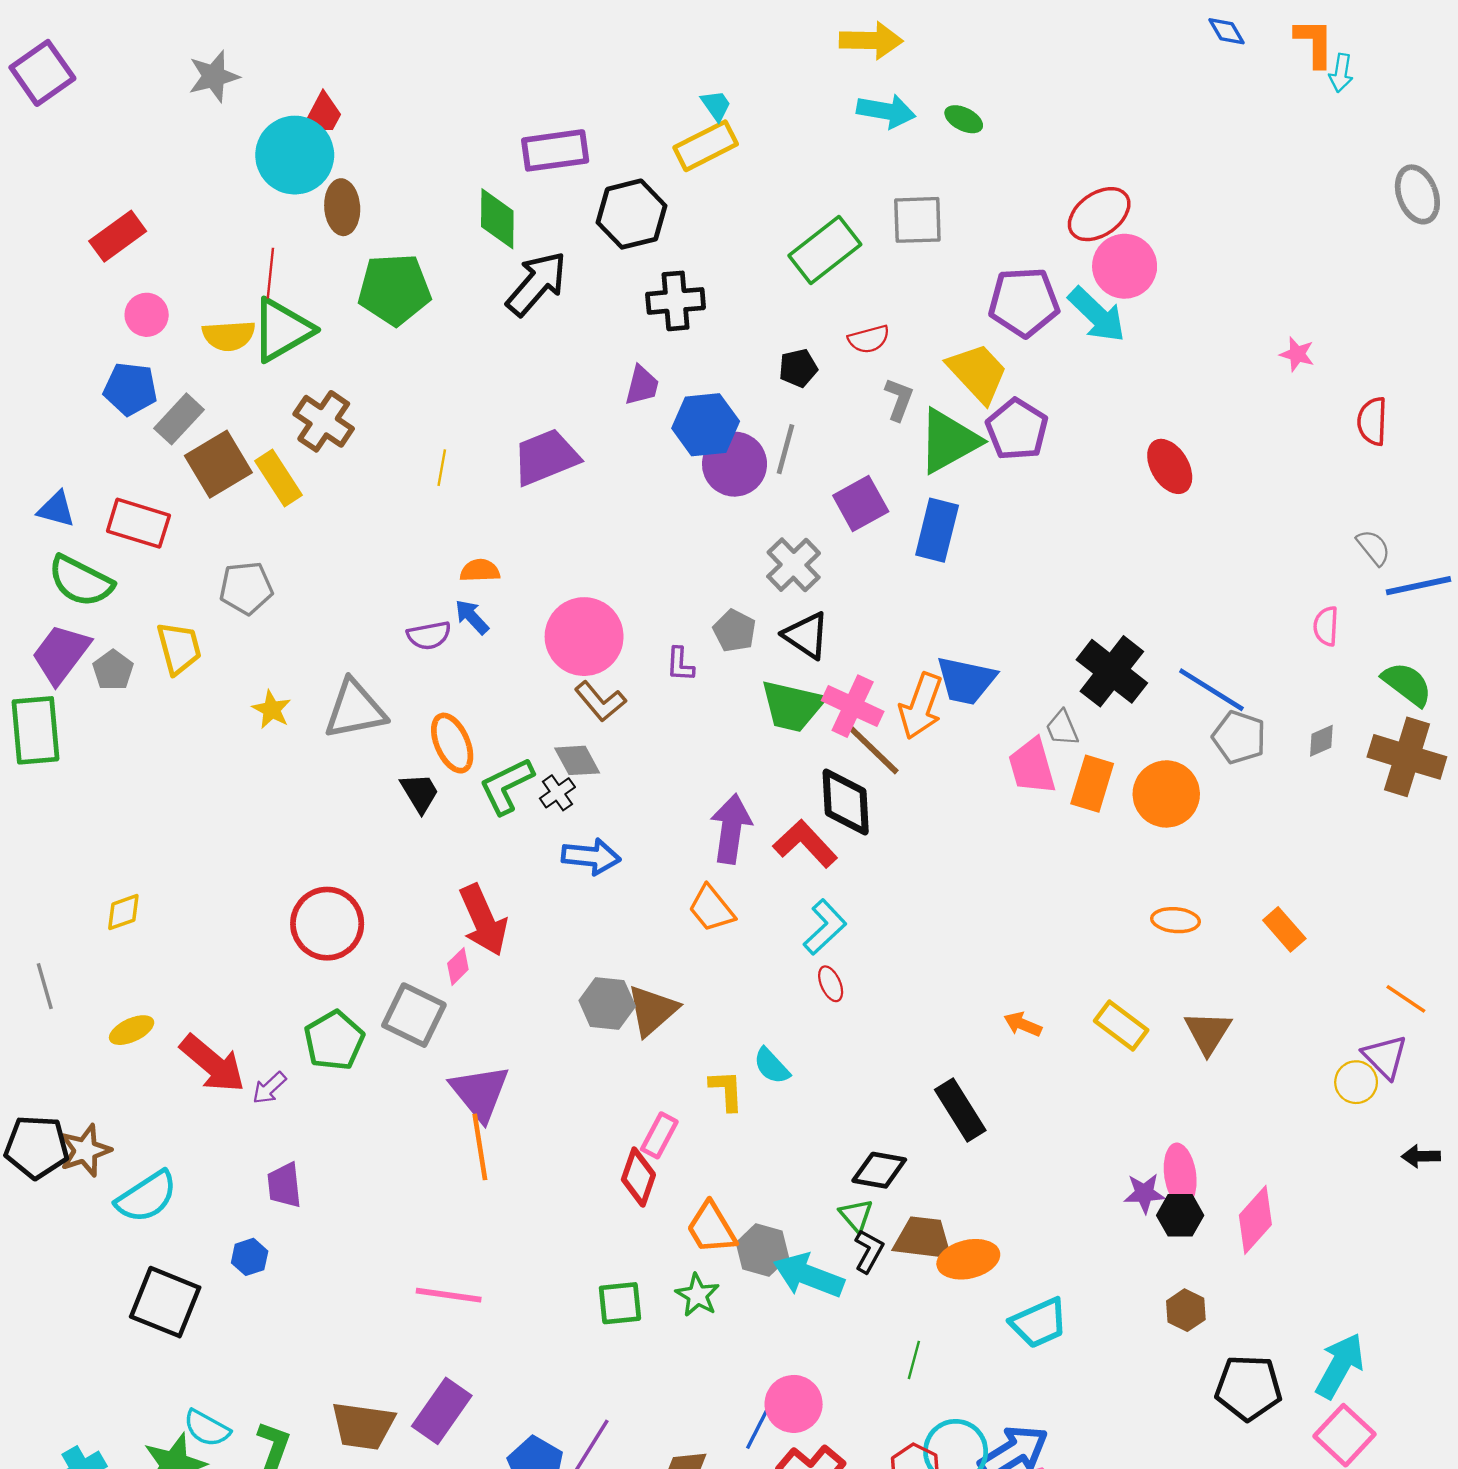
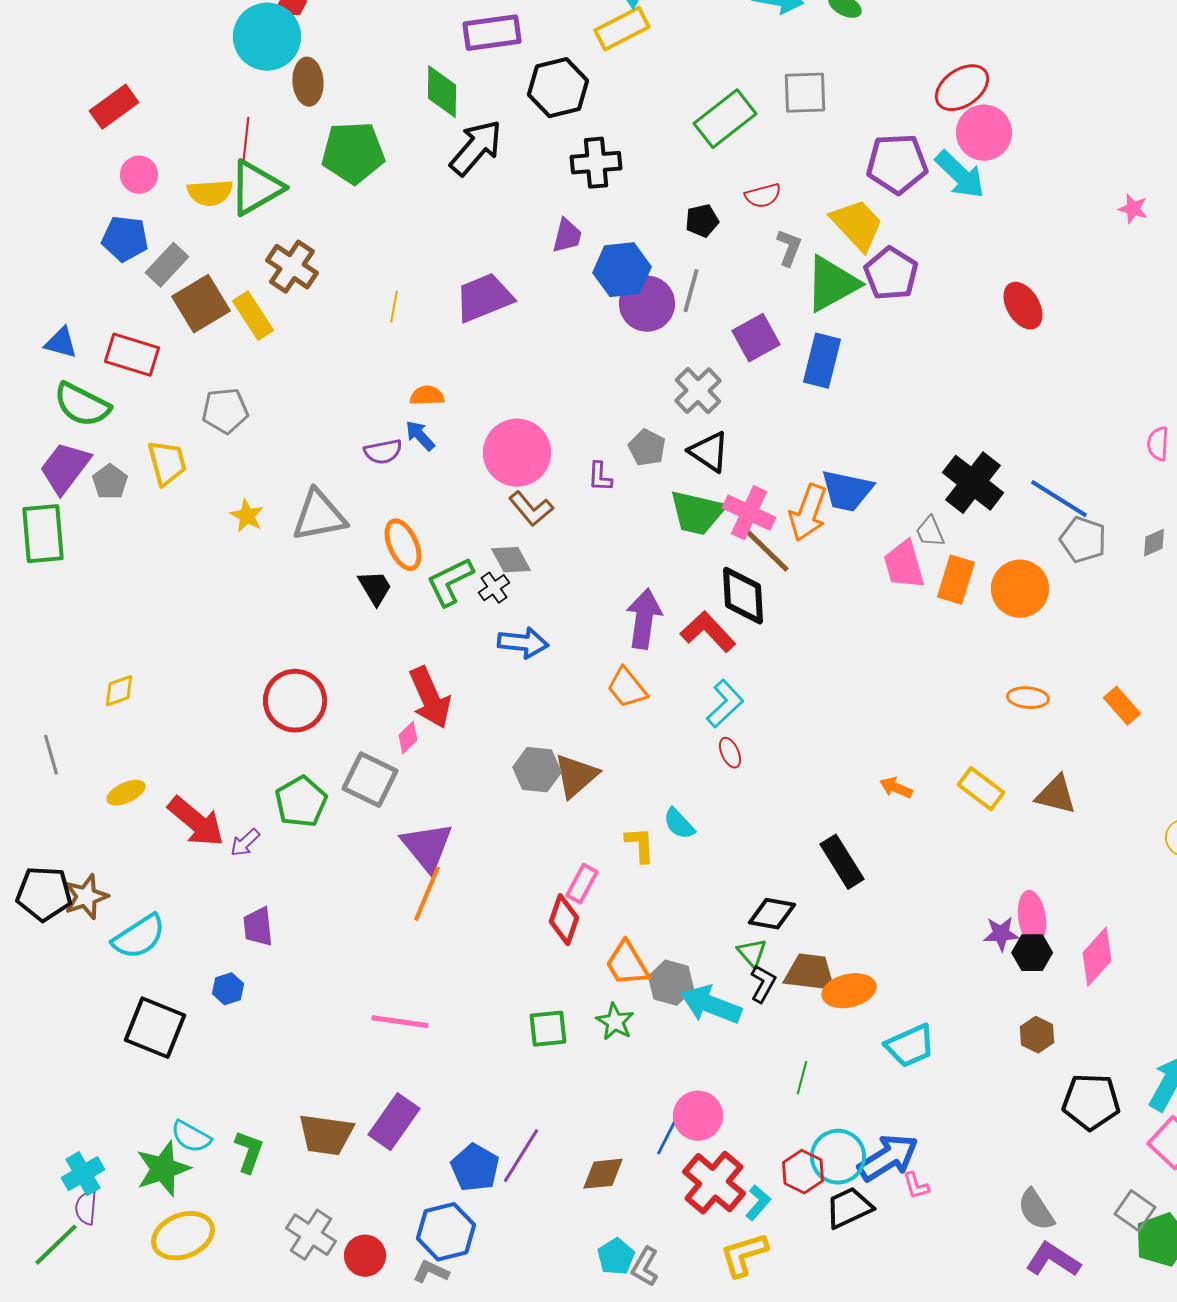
brown triangle: (1208, 1032) -> (1056, 795), turned -48
orange line: (480, 1147) -> (427, 894), turned 32

